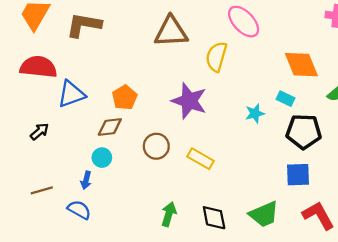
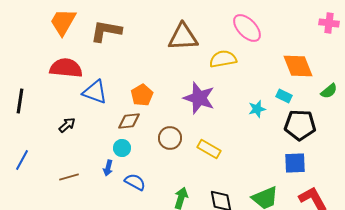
yellow semicircle: (216, 57) -> (223, 59), turned 64
blue triangle: (71, 94) -> (95, 92), turned 40
blue semicircle: (79, 210) -> (135, 182), moved

